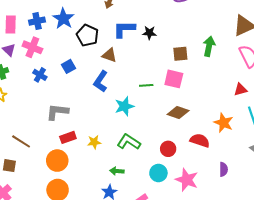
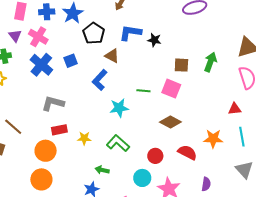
blue cross: (40, 75) -> (41, 65), size x1.6
orange star: (224, 123) -> (213, 139), turned -30

